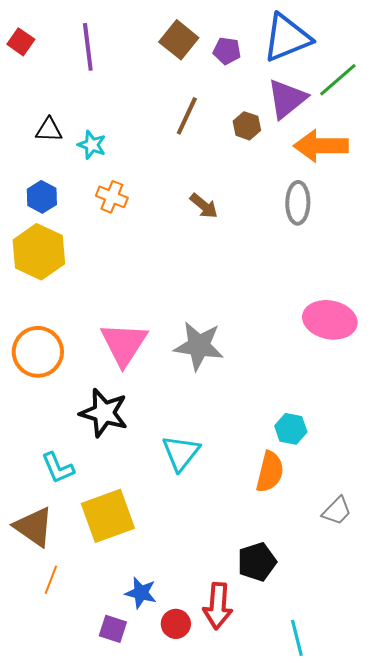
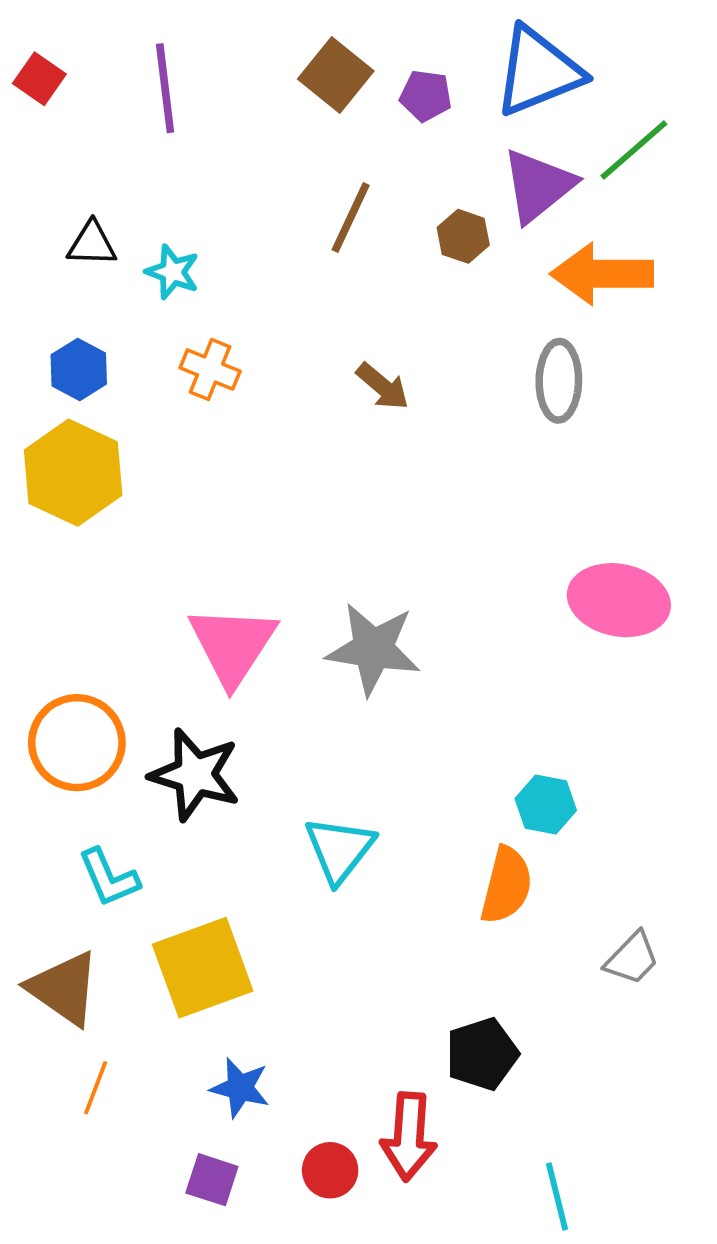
orange circle: (38, 352) -> (77, 743), moved
blue star: (141, 593) -> (240, 1088), moved

